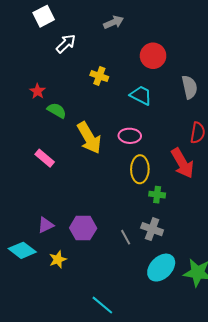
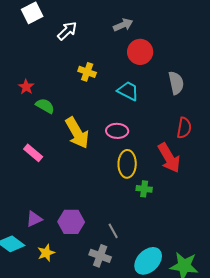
gray arrow: (114, 22) -> (123, 25), moved
white arrow: (66, 44) -> (67, 31), moved
gray cross: (152, 229) -> (100, 256), moved

